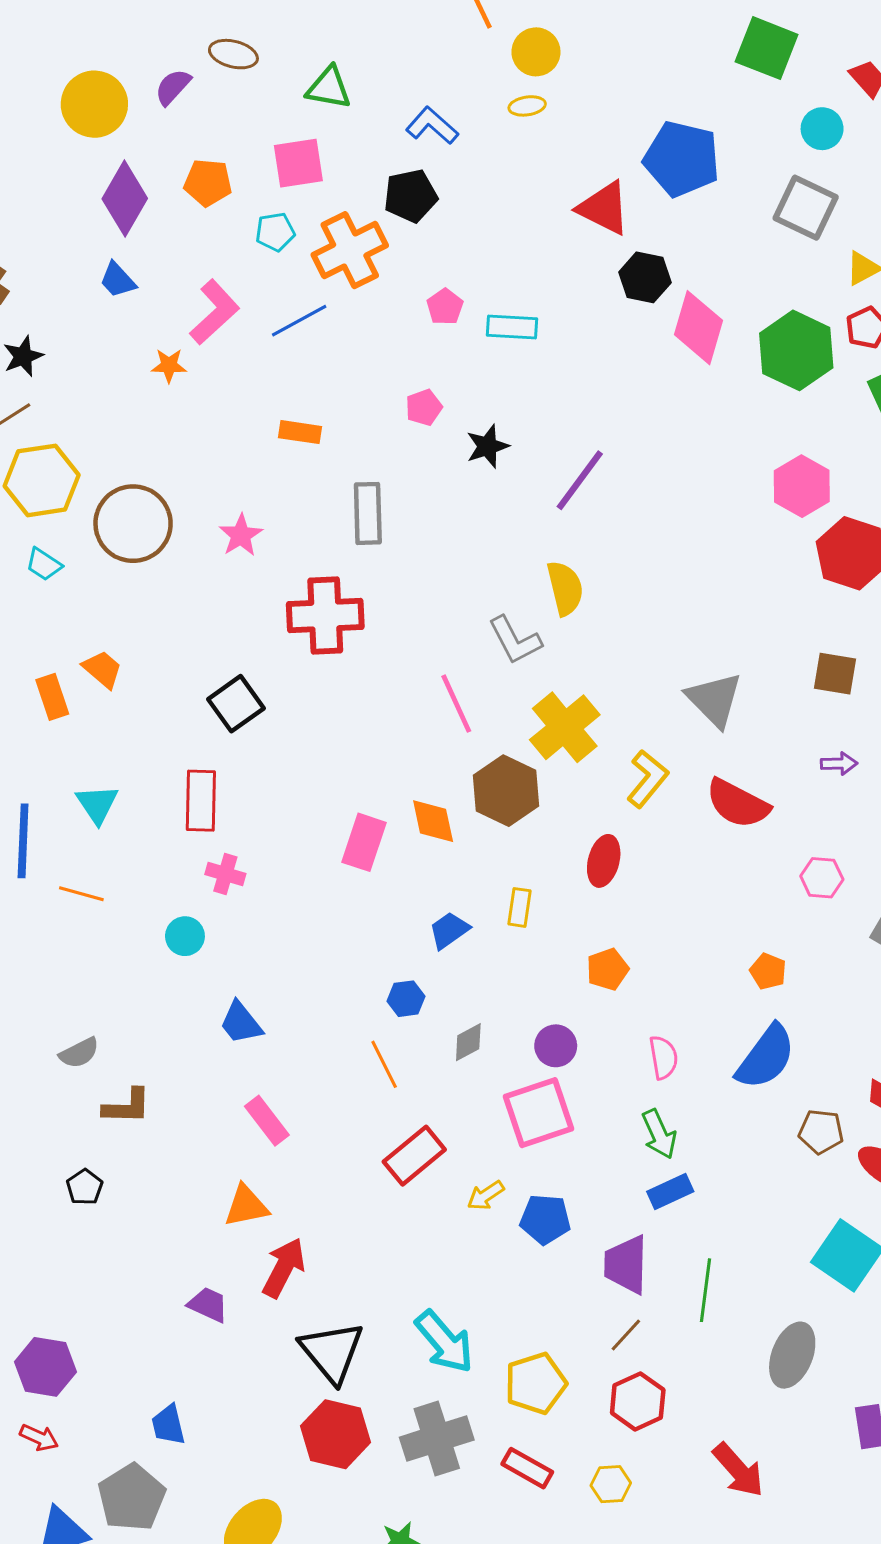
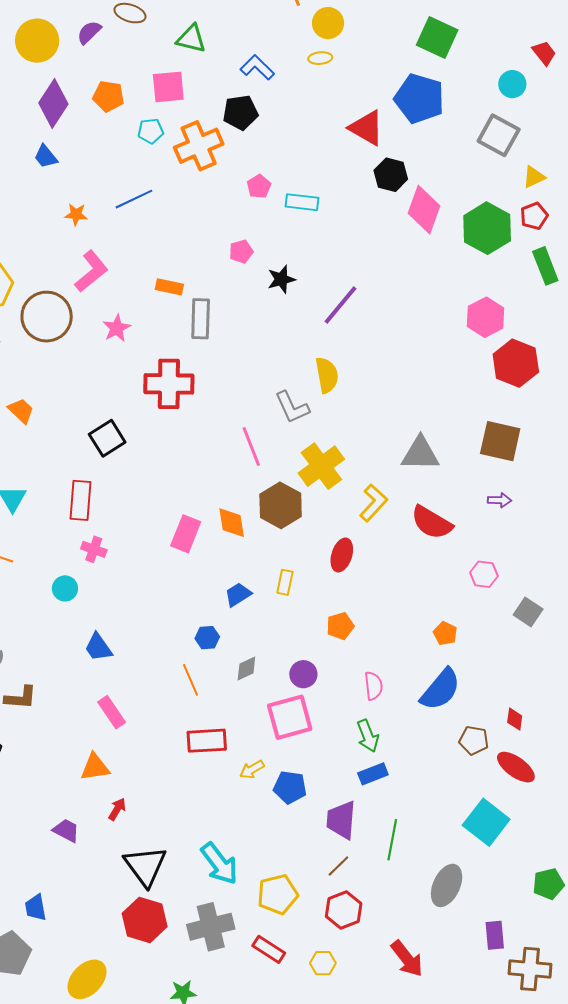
green square: (767, 48) -> (437, 37), moved
pink L-shape: (214, 312) -> (91, 271), moved
blue line: (299, 321) -> (134, 199), moved
orange rectangle: (300, 432) -> (169, 287), moved
brown square: (835, 674) -> (500, 441), size x1.4
gray triangle: (714, 700) -> (420, 454), turned -48
red rectangle: (414, 1156) -> (207, 741), turned 33
red arrow: (284, 1268) -> (117, 809), size x0.6

